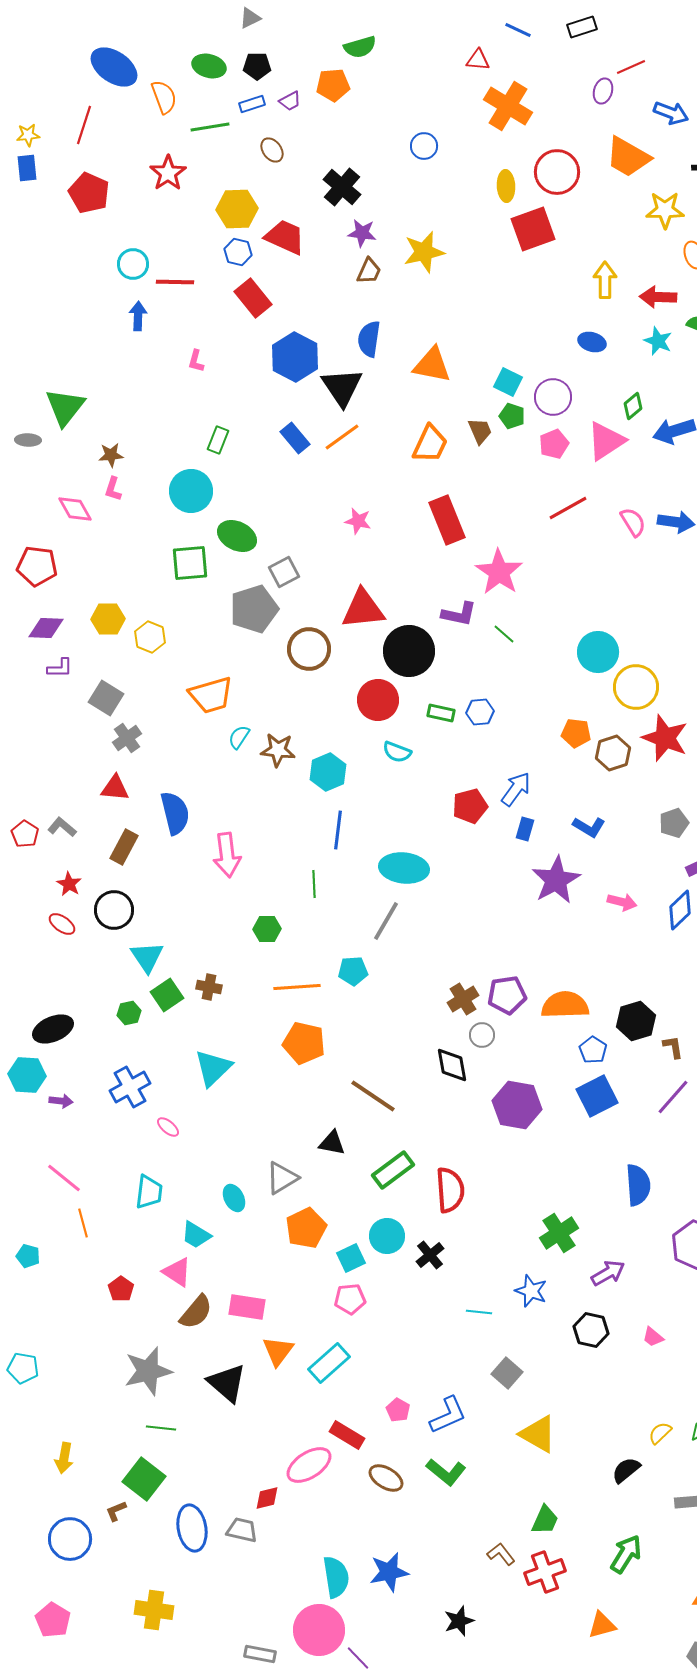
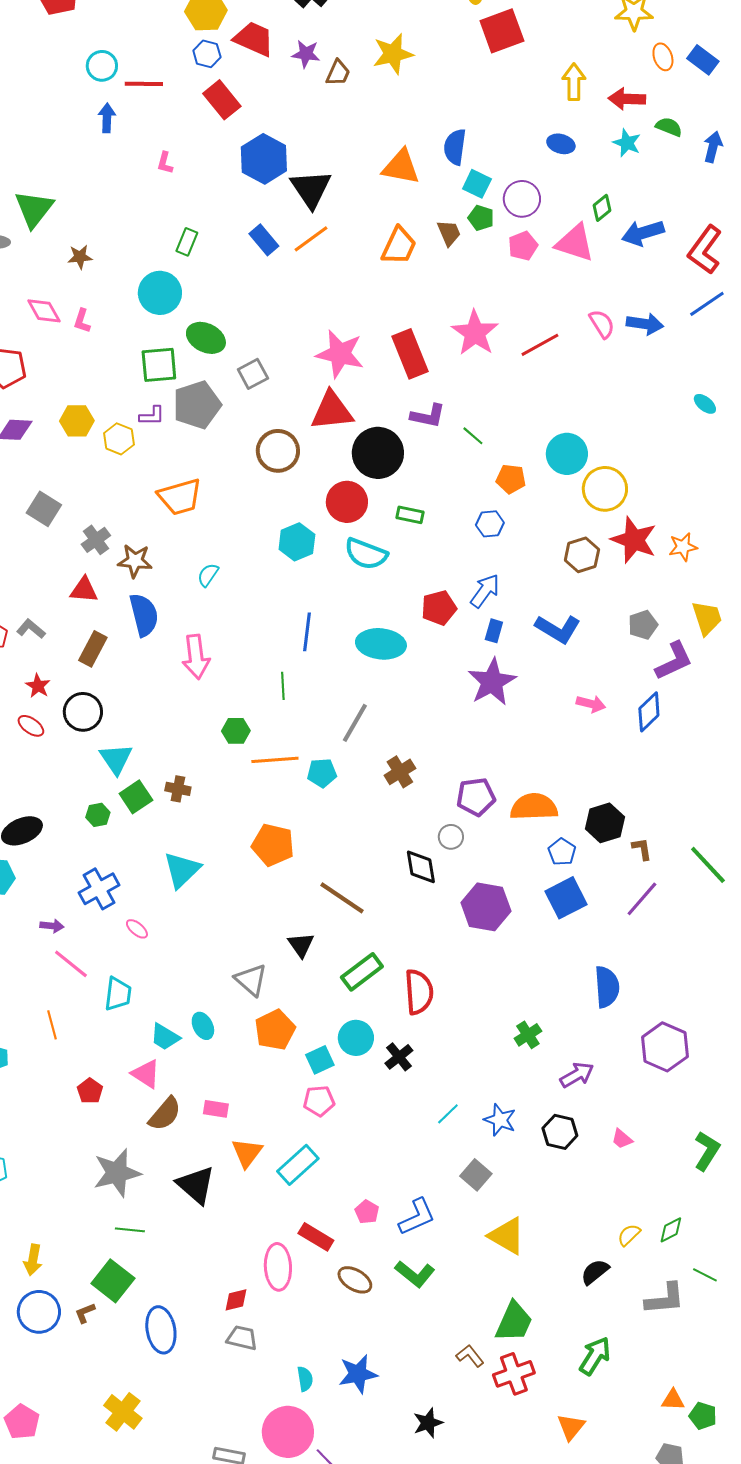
purple star: (362, 233) -> (306, 54), moved
blue semicircle: (369, 339) -> (455, 147), moved
pink triangle: (606, 441) -> (575, 243), turned 51
pink L-shape: (113, 489) -> (82, 321), moved
red line: (568, 508) -> (540, 345), moved
red rectangle: (447, 520) -> (410, 354), moved
pink star: (358, 521) -> (340, 354), moved, size x1.8
pink star: (499, 572) -> (475, 333), moved
gray pentagon: (254, 609) -> (197, 405), moved
purple L-shape: (60, 668) -> (152, 416), moved
gray square: (106, 698) -> (44, 509), moved
blue hexagon: (480, 712) -> (490, 524), moved
orange pentagon: (576, 733) -> (511, 479), moved
cyan semicircle: (239, 737) -> (208, 575), moved
brown star: (278, 750) -> (135, 561), moved
cyan semicircle: (397, 752) -> (366, 554), size x1.5
cyan hexagon: (328, 772) -> (297, 542), moved
blue L-shape: (589, 827) -> (558, 629), size x1.4
cyan ellipse: (404, 868) -> (381, 644), moved
purple star: (556, 880) -> (492, 682), moved
orange line: (297, 987) -> (275, 760), moved
brown cross: (463, 999) -> (400, 772), moved
purple arrow: (61, 1101) -> (52, 926), moved
black triangle: (332, 1143) -> (301, 945), turned 44
pink line: (64, 1178) -> (71, 964), moved
gray triangle: (282, 1178) -> (251, 980), turned -48
cyan ellipse: (234, 1198) -> (203, 1026), moved
green cross: (559, 1233) -> (528, 1035), size x0.7
blue star: (531, 1291) -> (500, 1120), moved
pink rectangle: (247, 1307) -> (216, 1109), size x0.7
cyan line: (479, 1312) -> (448, 1114), turned -50
pink ellipse: (309, 1465) -> (278, 1267), turned -60
green trapezoid: (545, 1520) -> (514, 1322), size x1.4
gray trapezoid: (242, 1530) -> (242, 1338), moved
blue circle: (70, 1539) -> (39, 1312), moved
cyan semicircle: (336, 1577) -> (305, 1379), size x0.6
yellow cross: (154, 1610) -> (123, 1412), turned 30
orange triangle: (602, 1625) -> (571, 1427), turned -36

